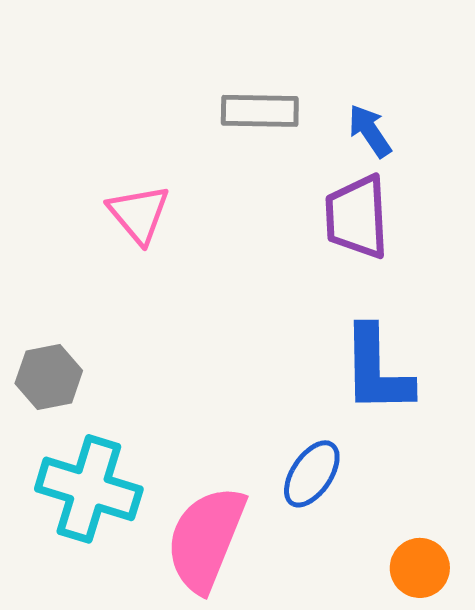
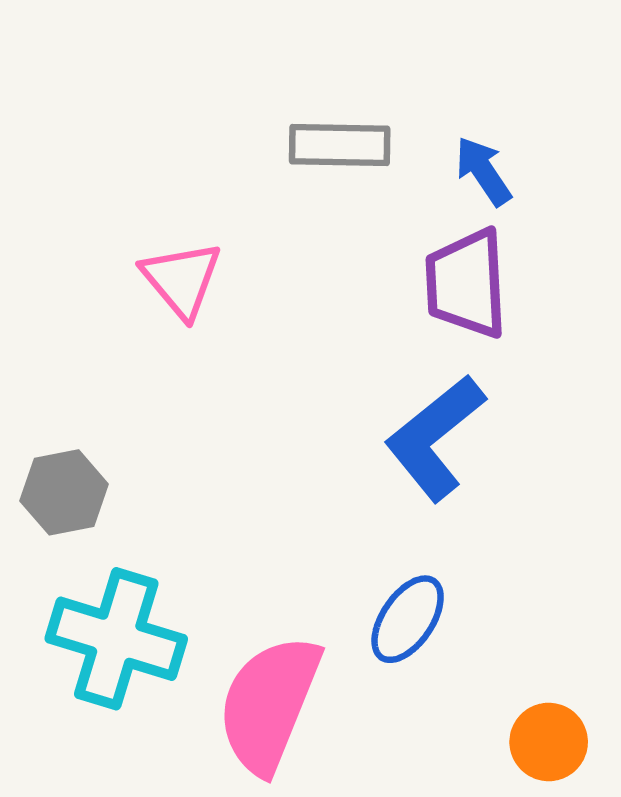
blue L-shape: (377, 370) -> (435, 438), moved, turned 52

